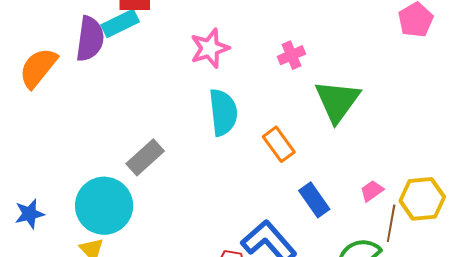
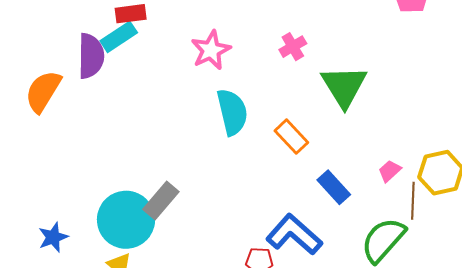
gray rectangle: (145, 157) -> (161, 200), moved

